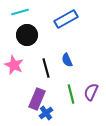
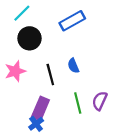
cyan line: (20, 12) -> (22, 13), turned -30
pink star: (14, 65) -> (15, 71), turned 30
blue cross: (46, 113) -> (36, 124), moved

